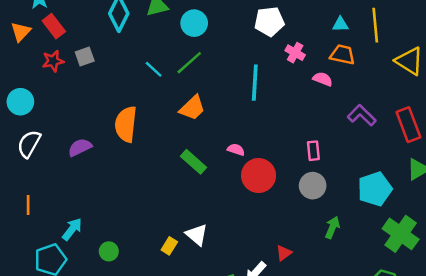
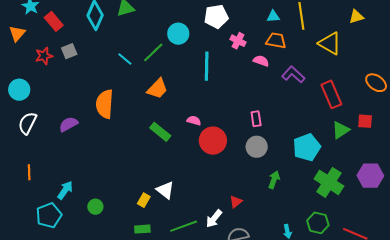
cyan circle: (194, 23) -> (178, 34), moved
red rectangle: (54, 26) -> (54, 21), moved
purple L-shape: (362, 115) -> (293, 75), moved

